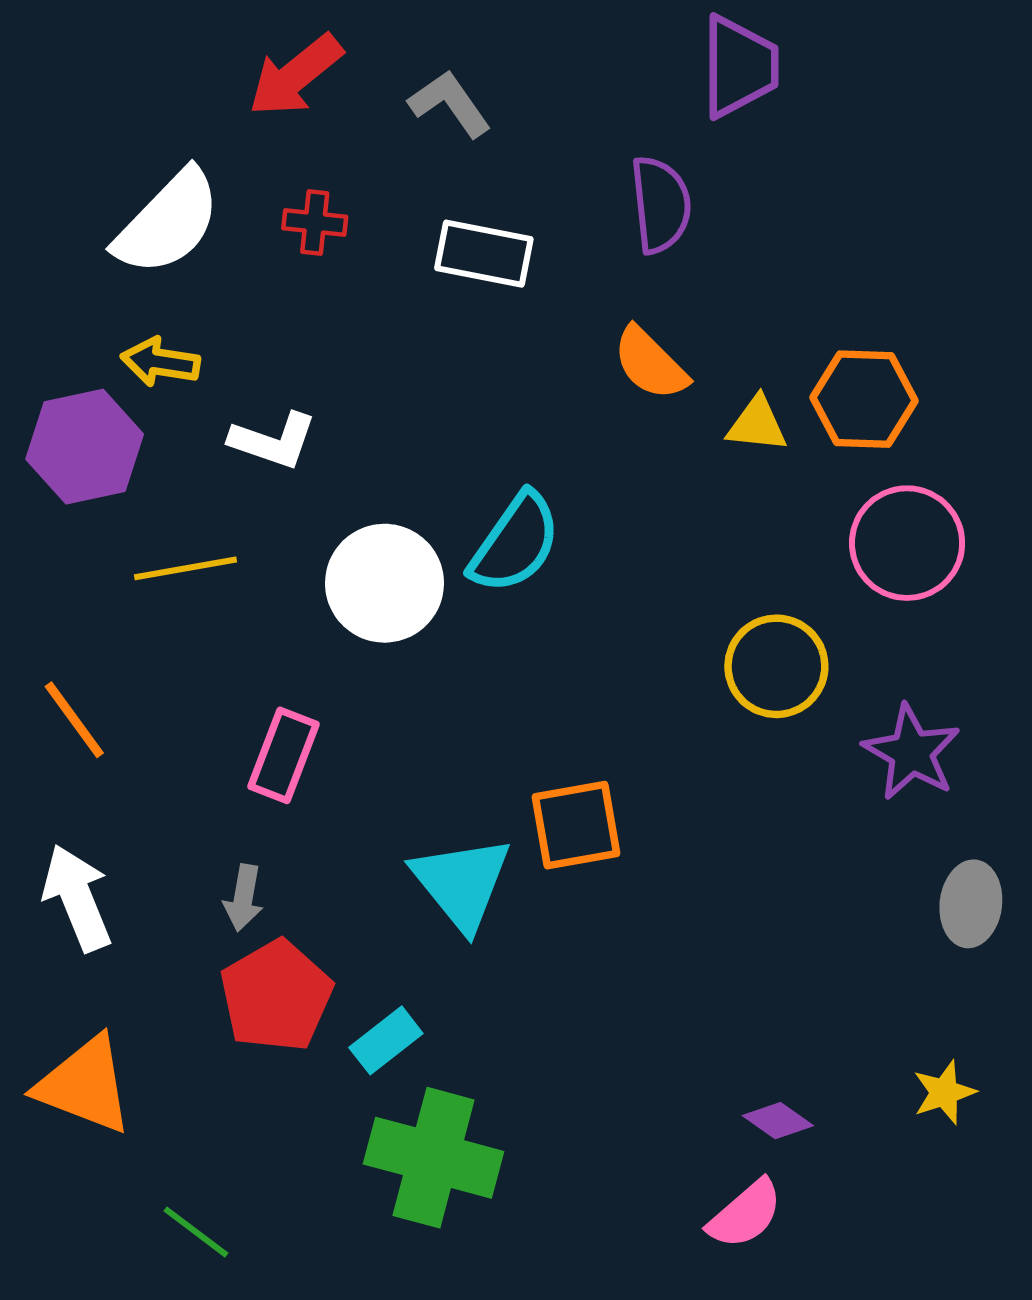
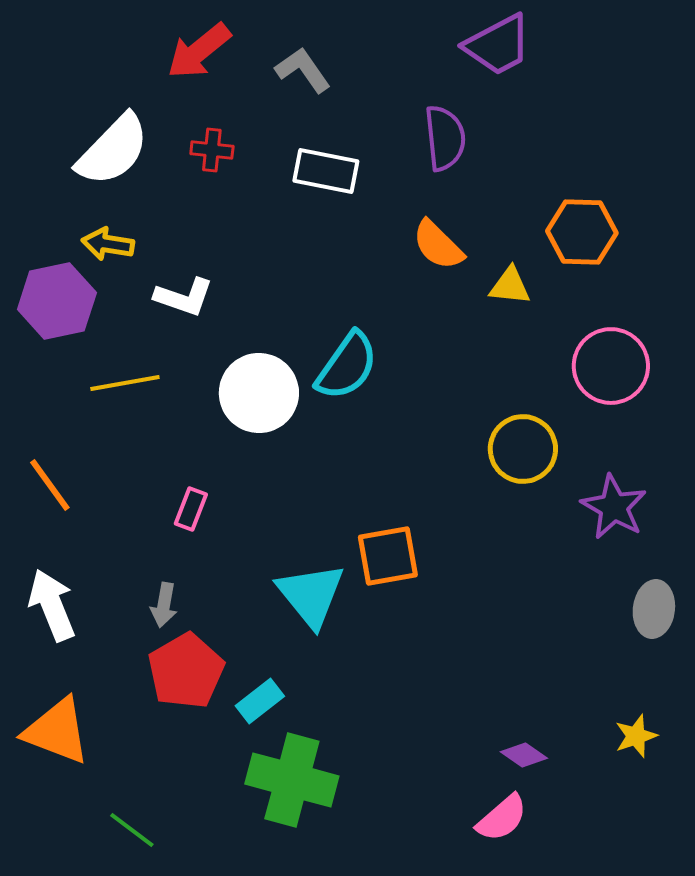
purple trapezoid: (739, 67) -> (498, 45), turned 62
orange hexagon: (864, 399) -> (582, 232), moved
pink rectangle: (284, 755) -> (191, 509), size x0.7

